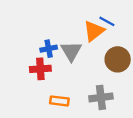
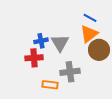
orange triangle: (94, 31) -> (89, 34), moved
gray cross: (101, 97) -> (70, 72), moved

